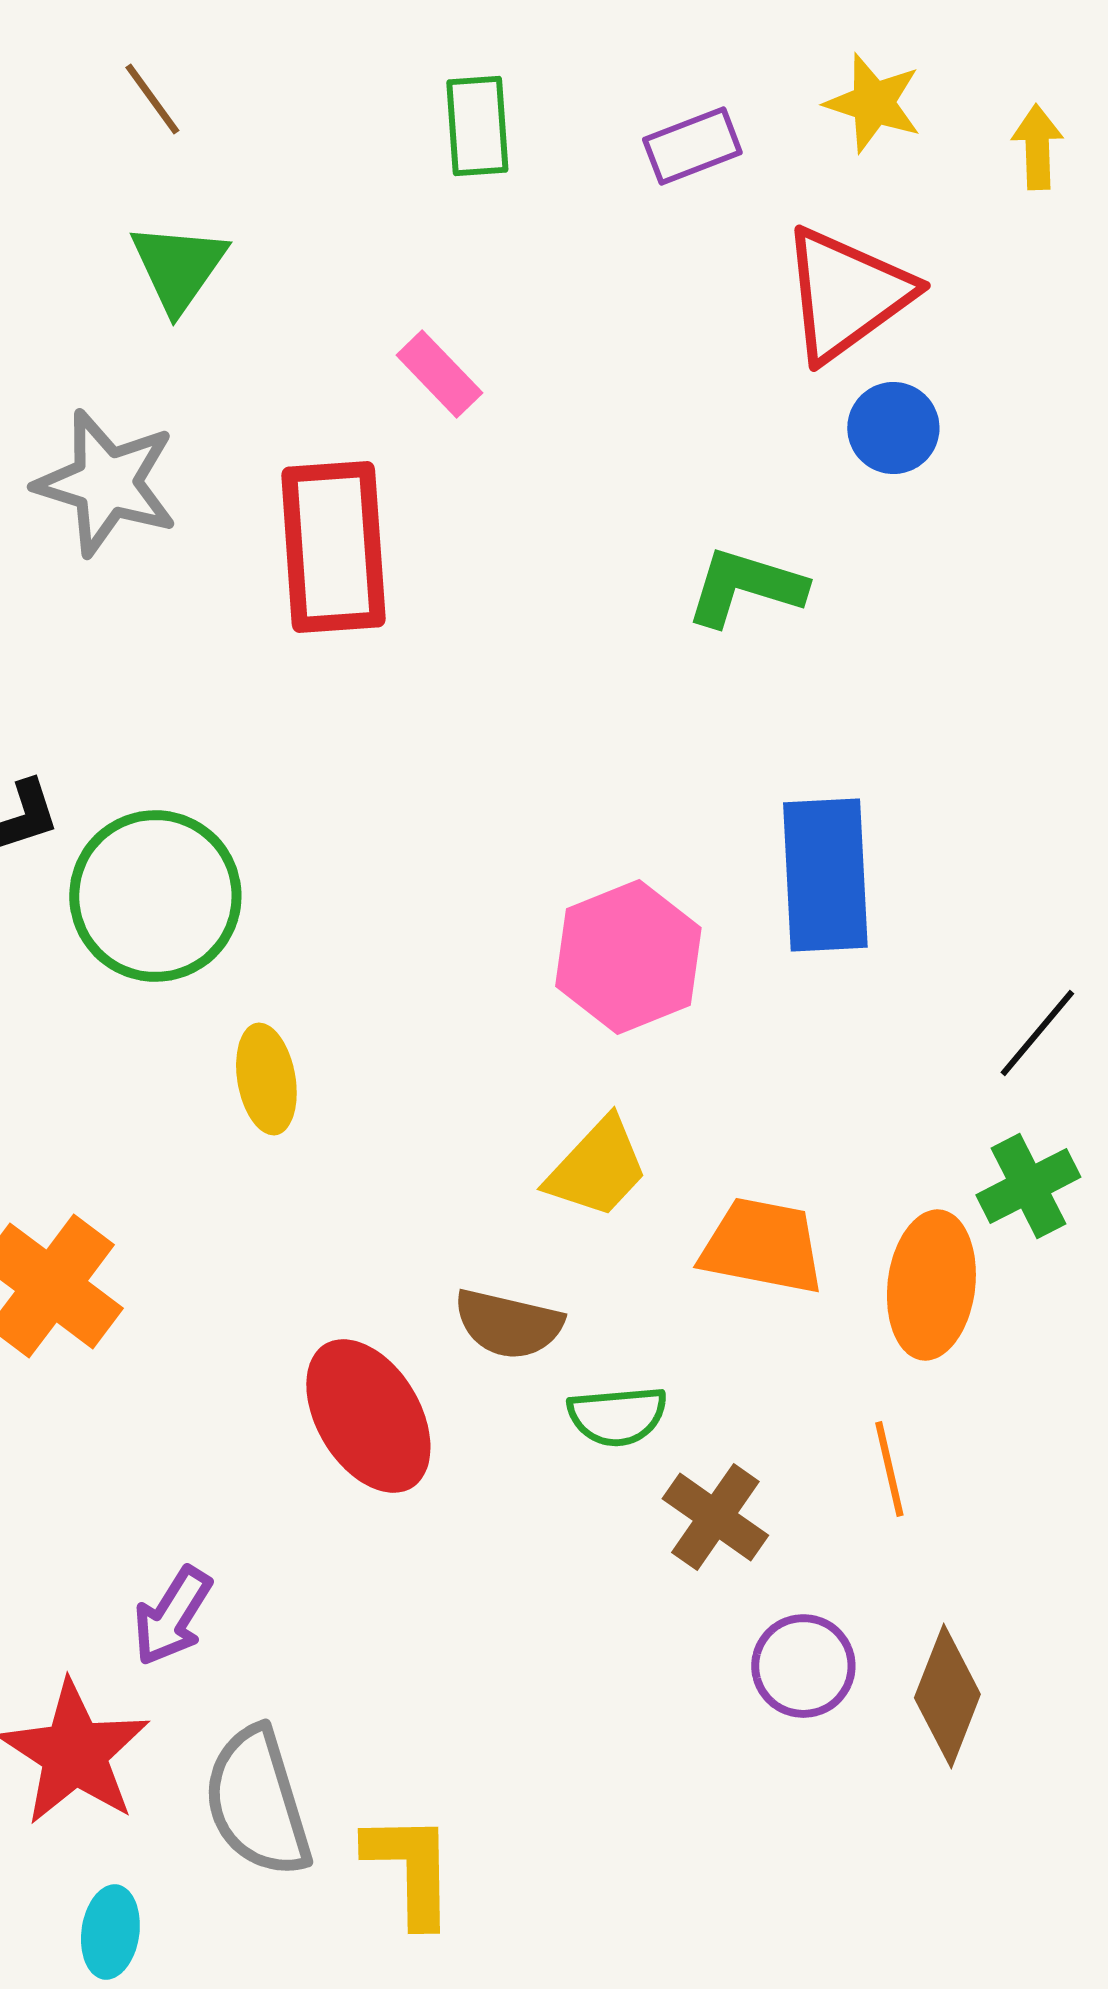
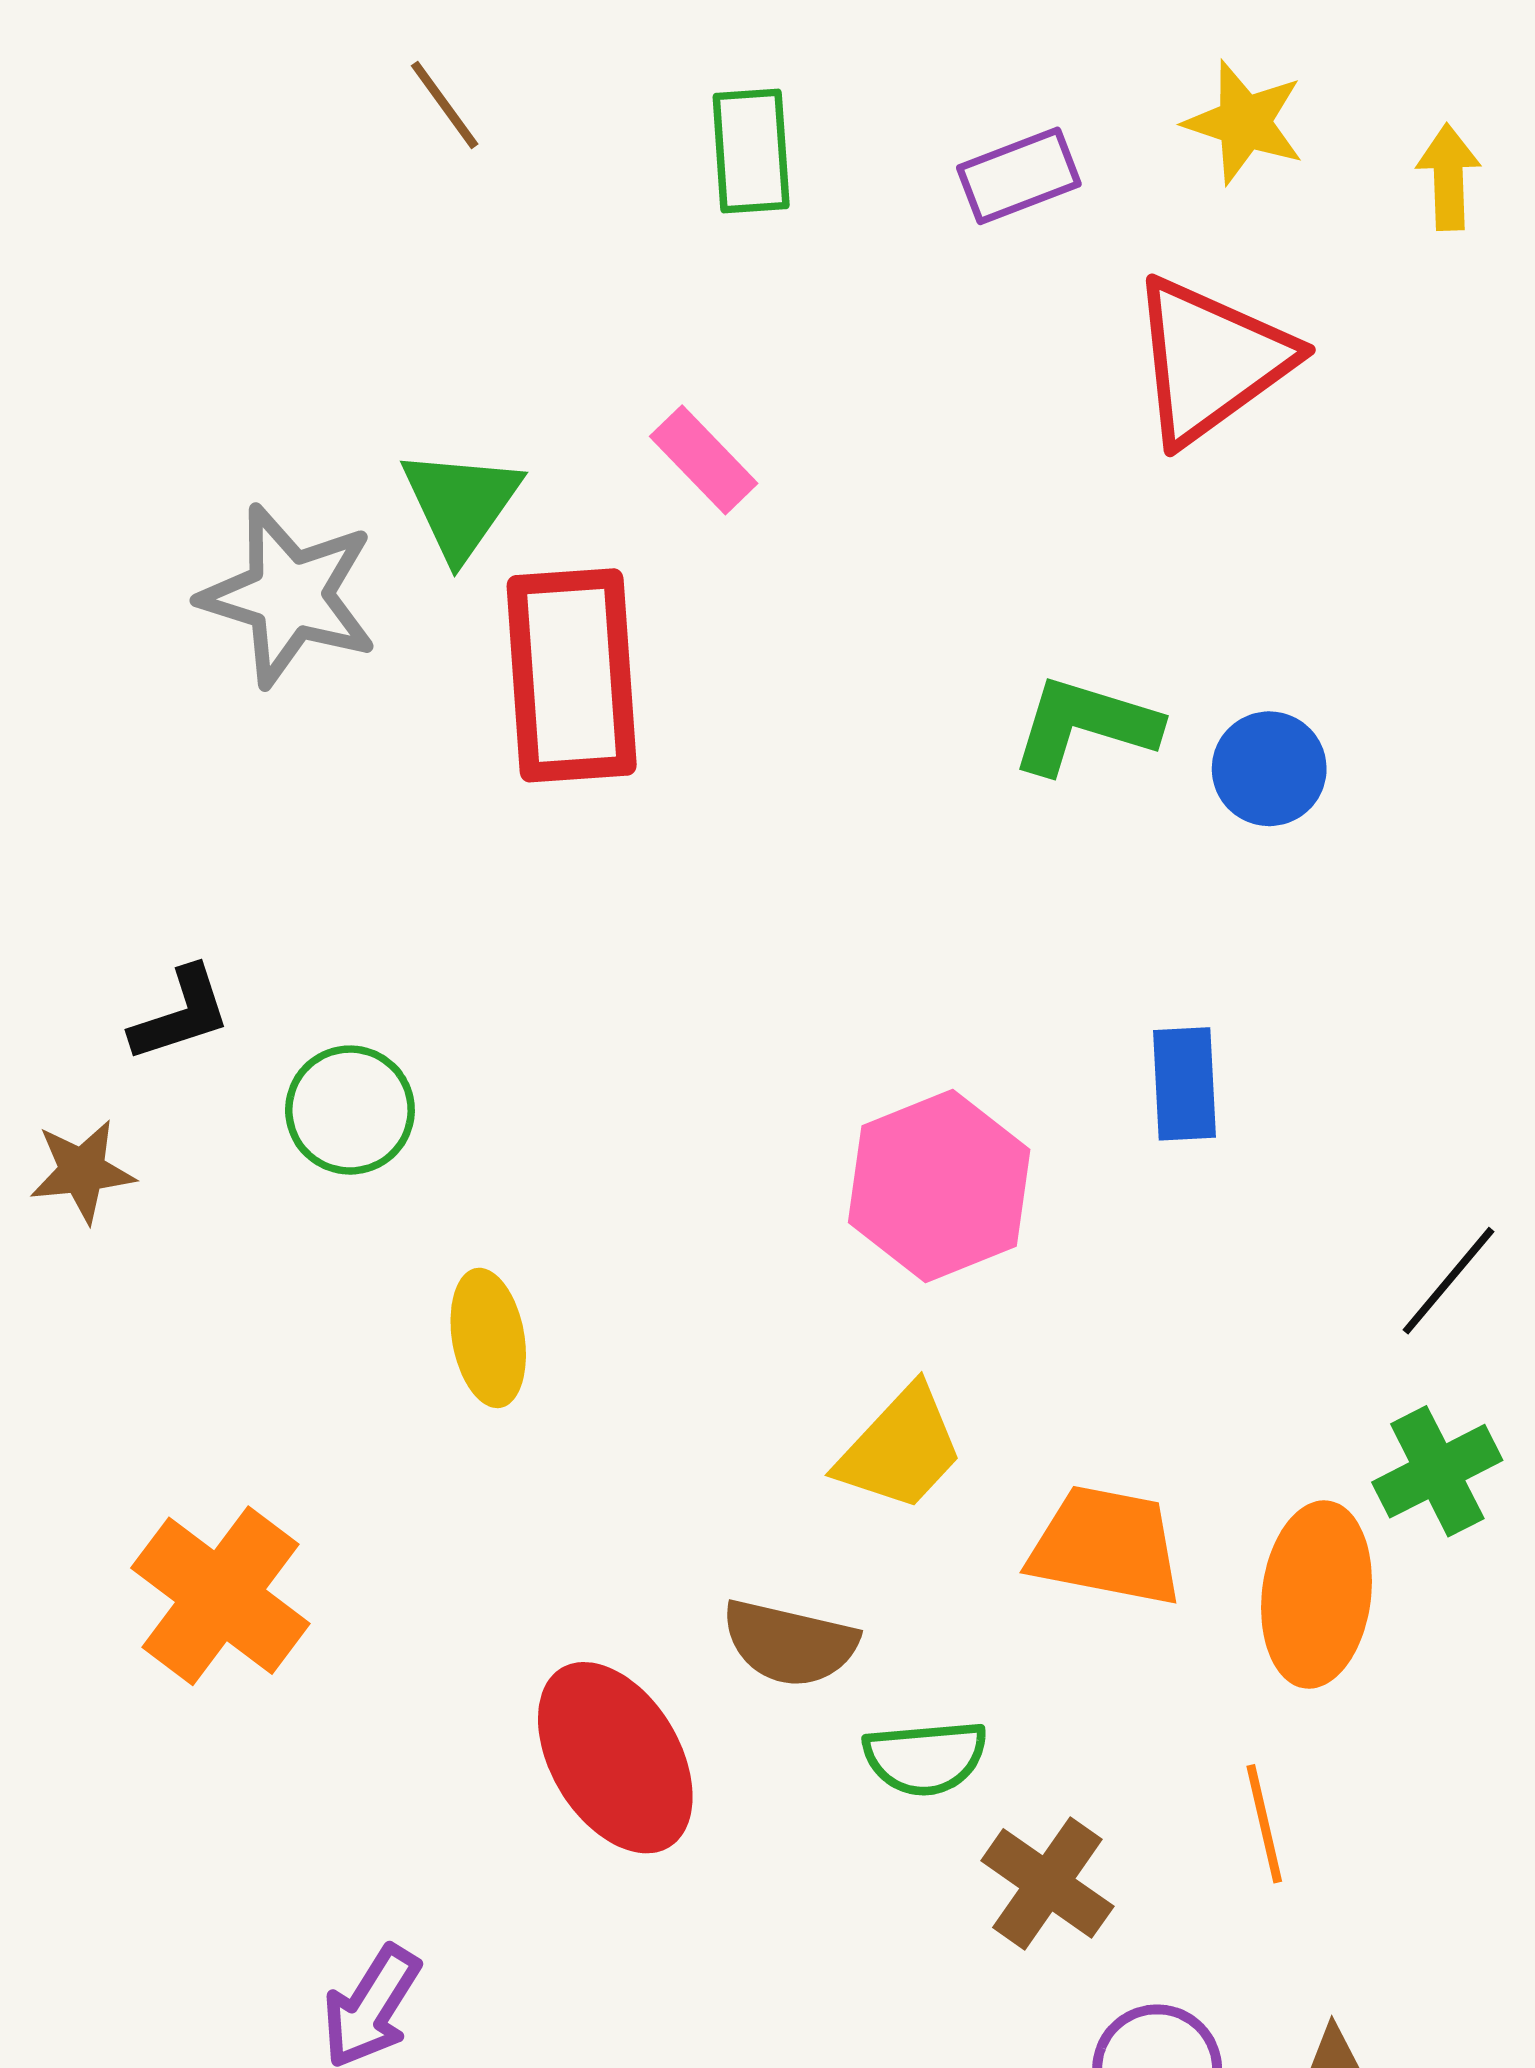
brown line: (152, 99) -> (445, 105), moved
green triangle: (178, 267) -> (461, 503), moved
blue circle: (893, 428) -> (1269, 769), moved
blue rectangle: (825, 875) -> (1184, 1084), size x0.6
green circle: (155, 896) -> (350, 1110), size x0.6

